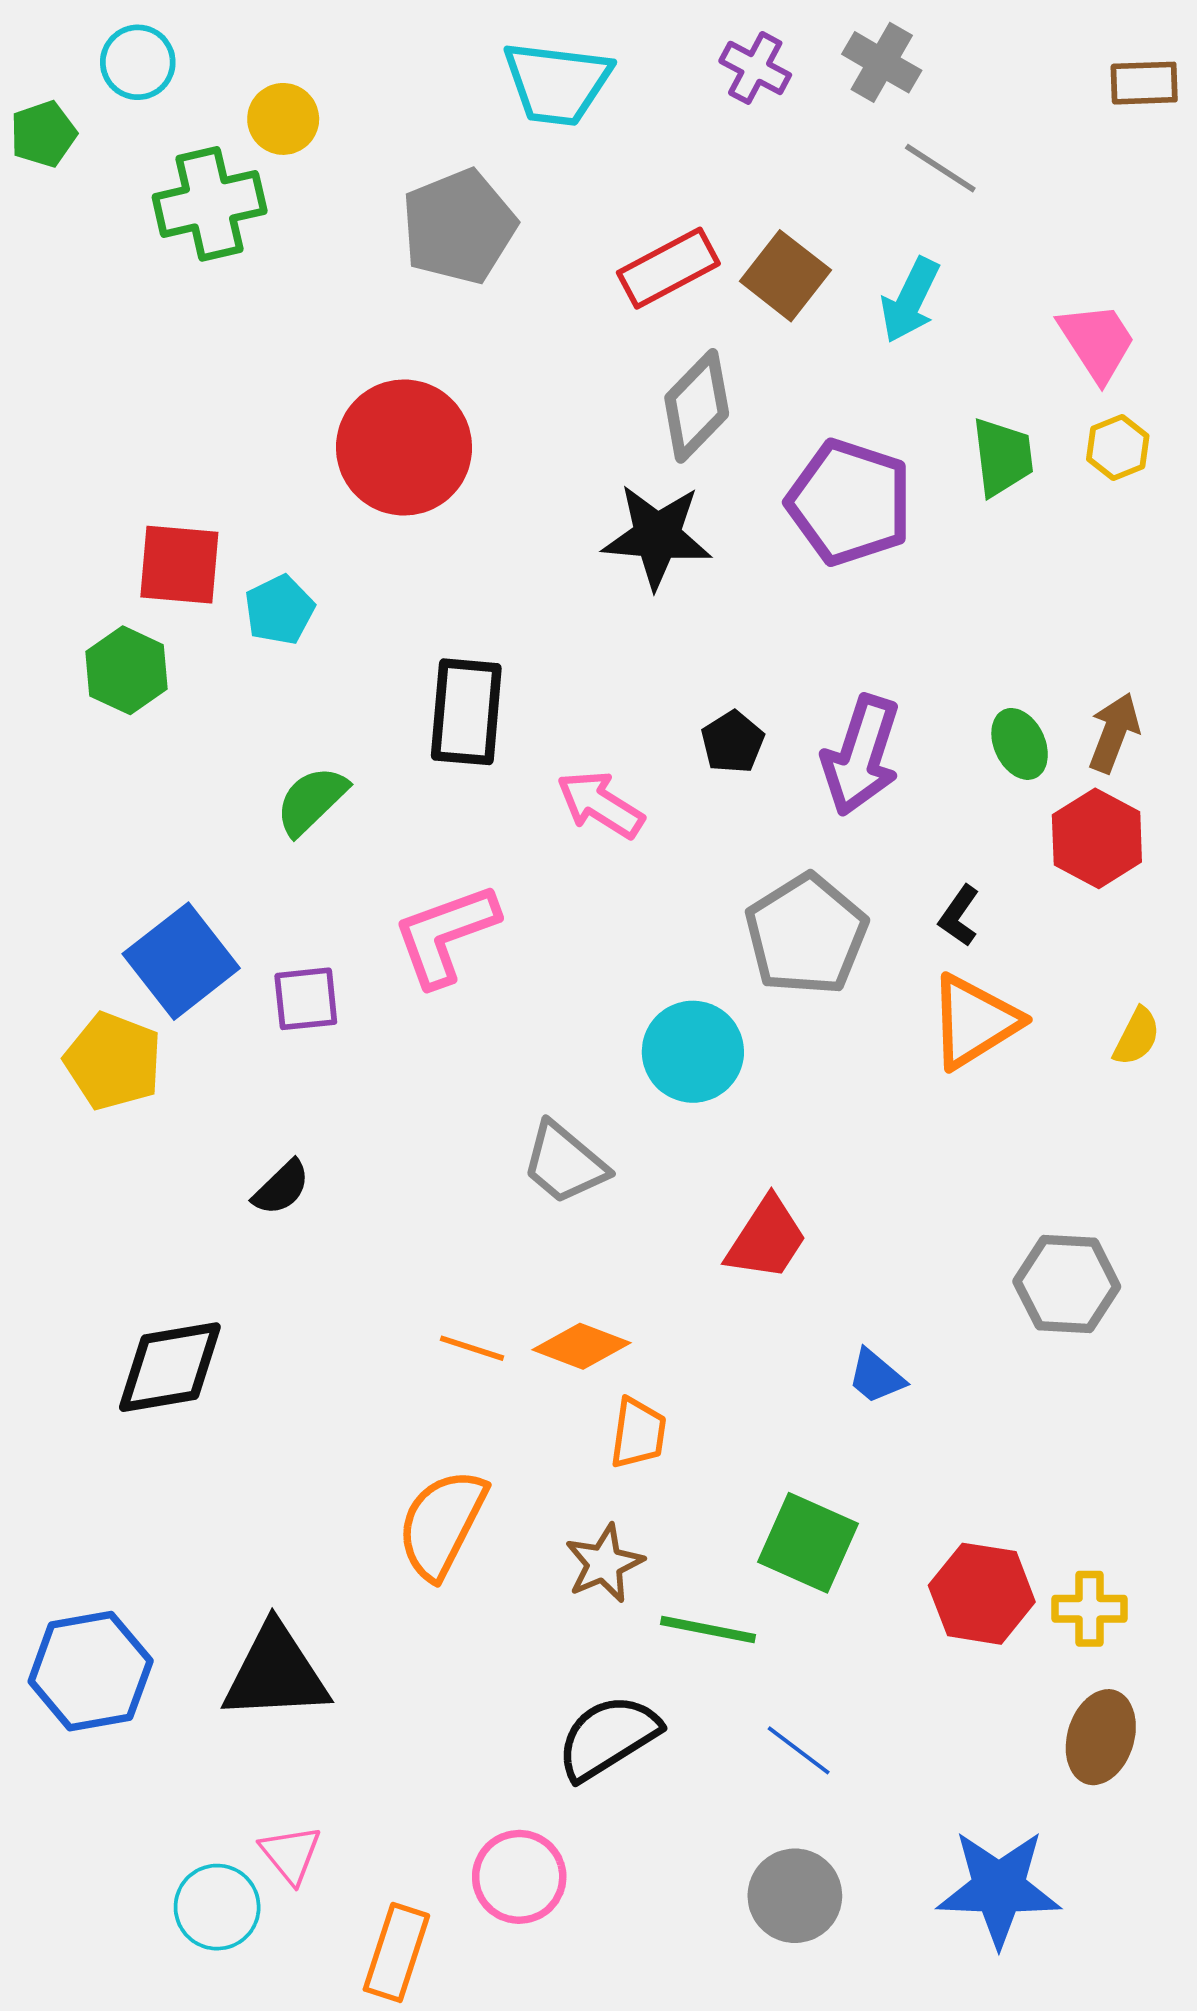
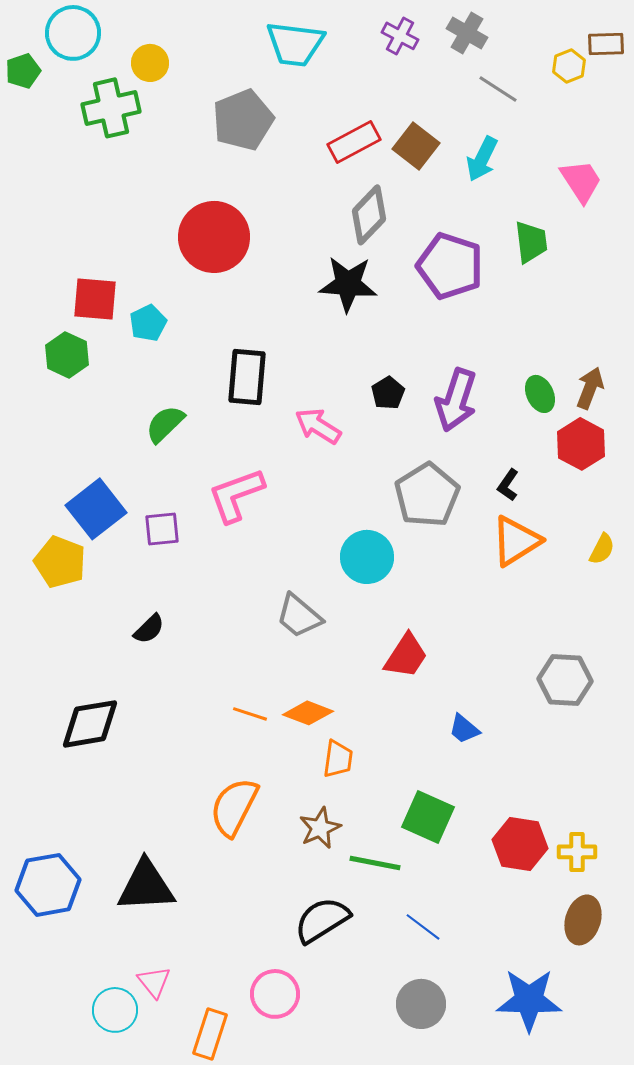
cyan circle: (138, 62) -> (73, 33), size x1.4
yellow hexagon: (1118, 447) -> (569, 66), moved

